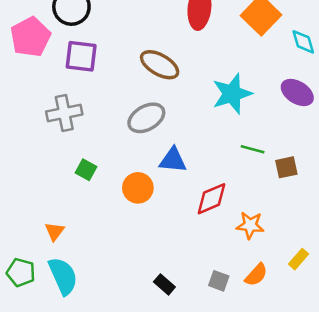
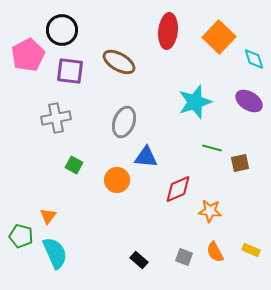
brown ellipse: (160, 65) -> (119, 62), moved
gray ellipse: (146, 118) -> (124, 122), turned -40
yellow rectangle: (298, 259) -> (251, 250), moved, turned 72
green pentagon: (21, 272) -> (21, 236), moved
orange semicircle: (256, 275) -> (215, 252), turned 110

